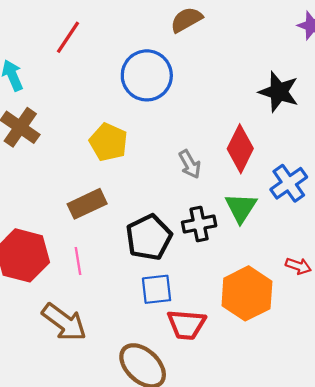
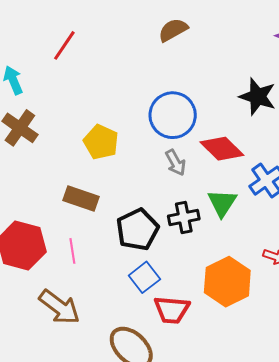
blue circle: (147, 75) -> (173, 115), moved
red diamond: (240, 149) -> (222, 149), turned -72
brown rectangle: (87, 204) -> (81, 198), turned 44
blue square: (157, 289) -> (144, 277), turned -32

